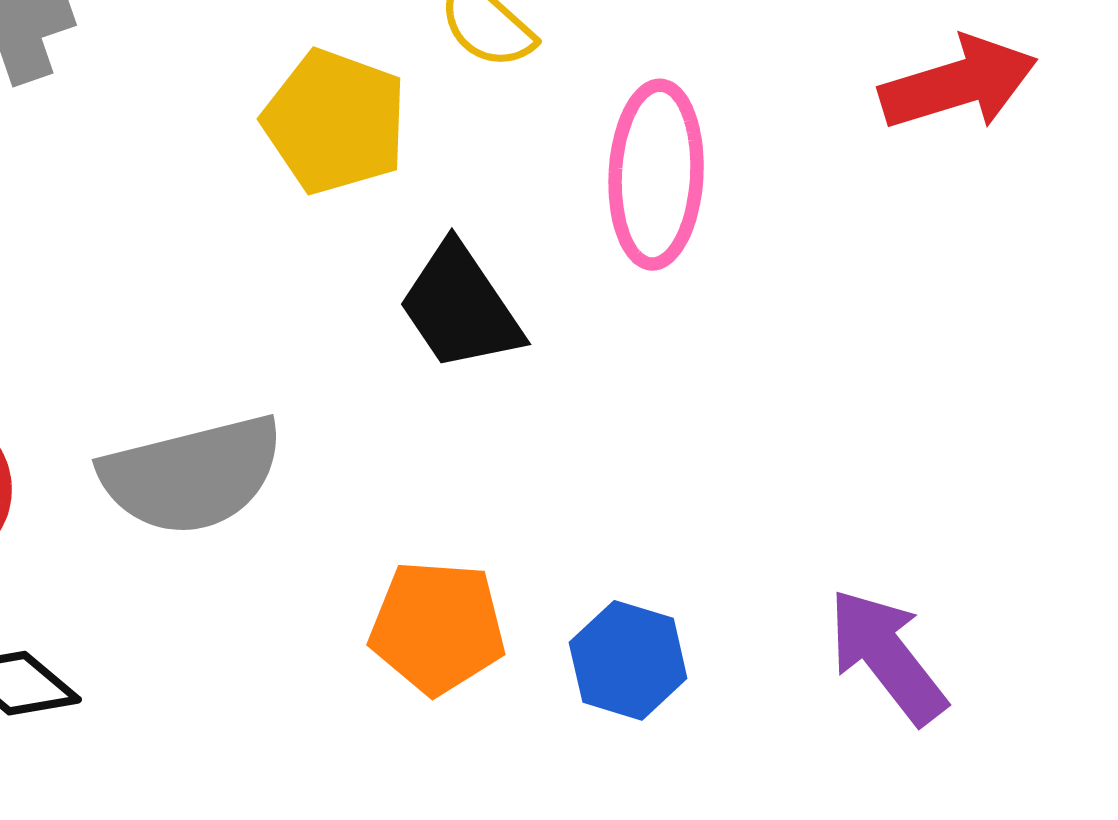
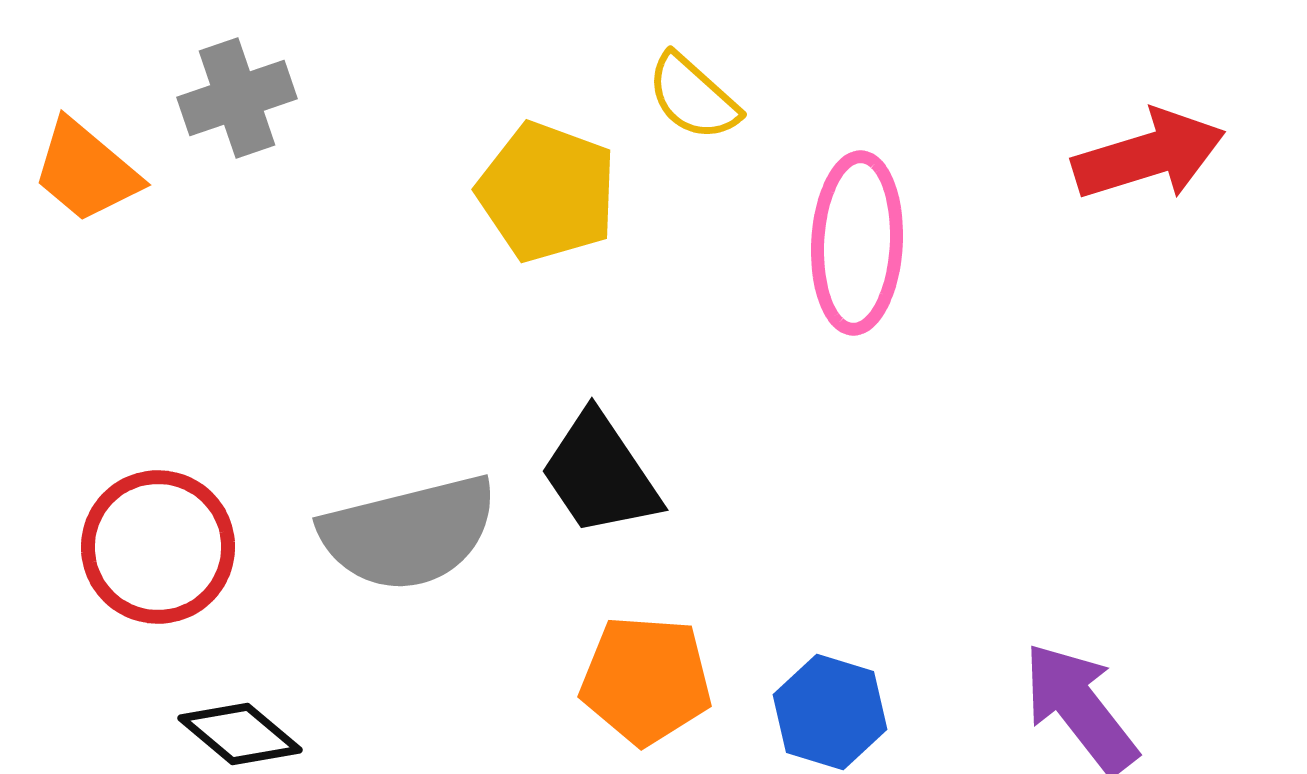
black trapezoid: (460, 307) -> (600, 474), moved

